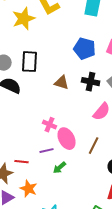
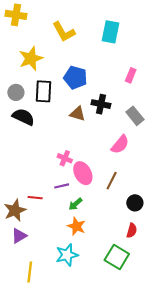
yellow star: (24, 19) -> (31, 58), moved
blue pentagon: (85, 49) -> (75, 78), moved
black cross: (91, 82) -> (101, 104), moved
orange star: (29, 189) -> (76, 226), moved

